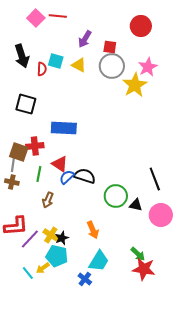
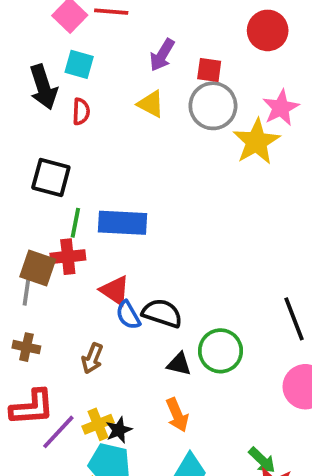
cyan square: (56, 61) -> (79, 64), moved
green line: (39, 174) -> (75, 223), moved
blue semicircle: (67, 177) -> (128, 315), turned -77
brown cross: (12, 182) -> (26, 347), moved
black triangle: (136, 205) -> (179, 364), moved
yellow cross: (51, 235) -> (98, 424), turned 35

